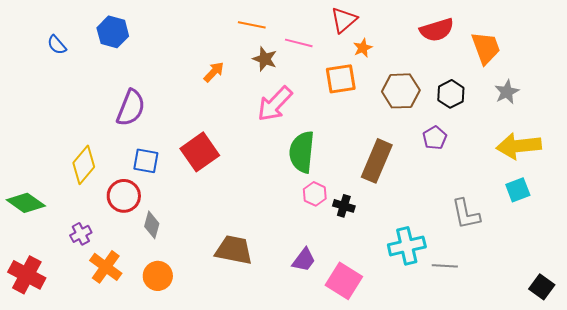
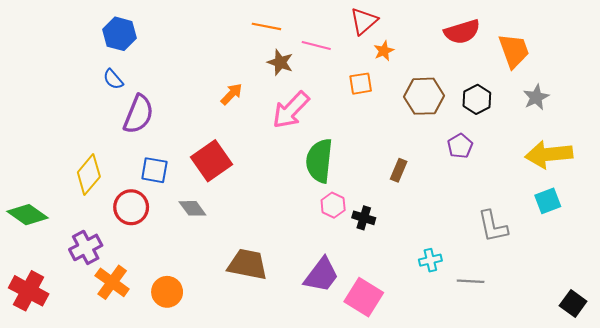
blue semicircle: (57, 45) -> (113, 79), moved
orange arrow: (214, 72) -> (232, 94), moved
orange square: (341, 79) -> (361, 84), size x0.7
brown rectangle: (377, 161) -> (399, 170), size x0.5
gray diamond: (152, 225) -> (192, 208), moved, turned -52
purple cross: (81, 234) -> (86, 247), size x1.4
cyan cross: (407, 246) -> (430, 260), size x0.6
purple trapezoid: (304, 260) -> (321, 275), size x1.4

